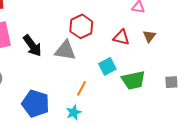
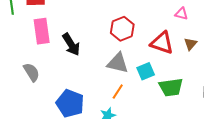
red triangle: (121, 37) -> (162, 43), size x1.4
gray triangle: (65, 50) -> (118, 63), moved

